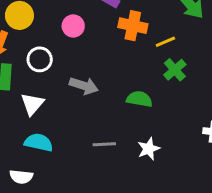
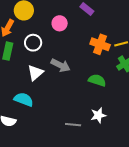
orange cross: (133, 26) -> (100, 44), moved
white triangle: (32, 104) -> (35, 73), moved
gray line: (104, 144) -> (73, 125), moved

